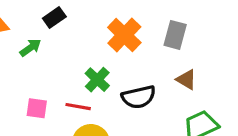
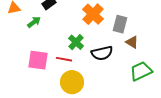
gray rectangle: (175, 35) -> (120, 24), moved
pink square: (37, 108) -> (38, 60), size x1.5

